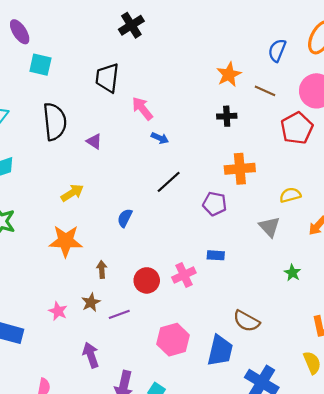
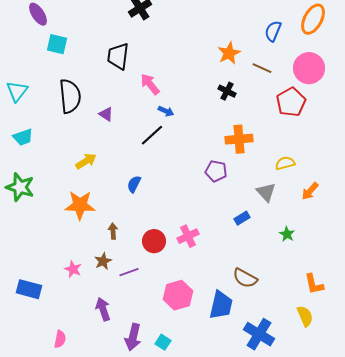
black cross: (227, 116) -> (227, 91), turned 30
black line: (169, 182) -> (152, 135), moved
blue rectangle: (216, 255) -> (242, 218), moved, turned -35

